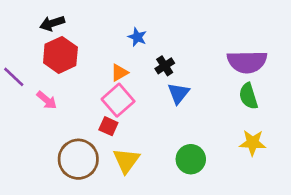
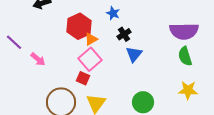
blue star: (137, 37) -> (113, 13), moved
red hexagon: (60, 55) -> (79, 26), moved

